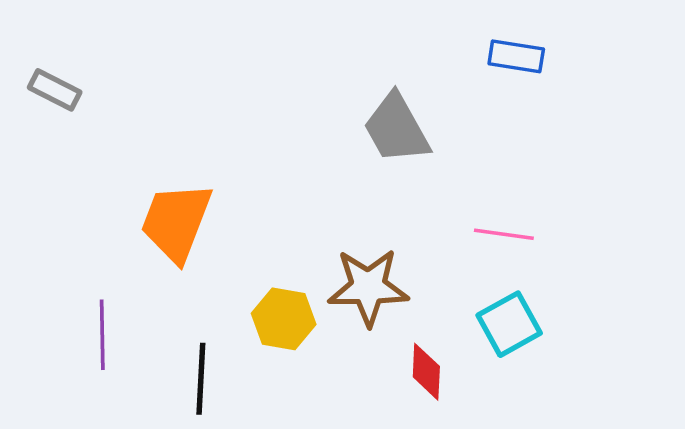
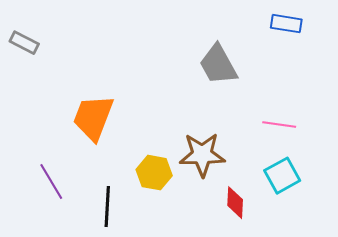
purple line: (102, 335) -> (51, 182), turned -30

